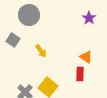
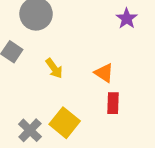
orange triangle: (86, 57) -> (104, 73), moved

